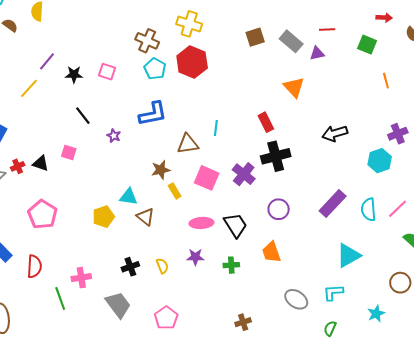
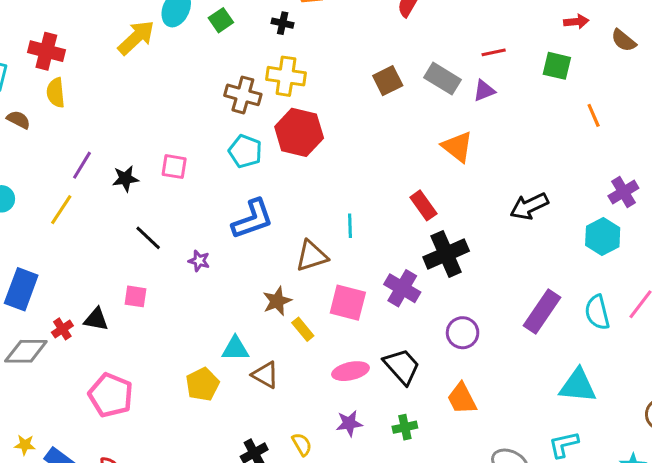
brown cross: (147, 41) -> (243, 95), moved
cyan triangle: (348, 255) -> (578, 386), turned 44

